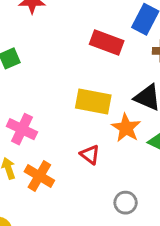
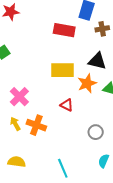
orange star: (126, 128) -> (87, 83), turned 30
pink cross: (22, 129) -> (19, 97), turned 30

